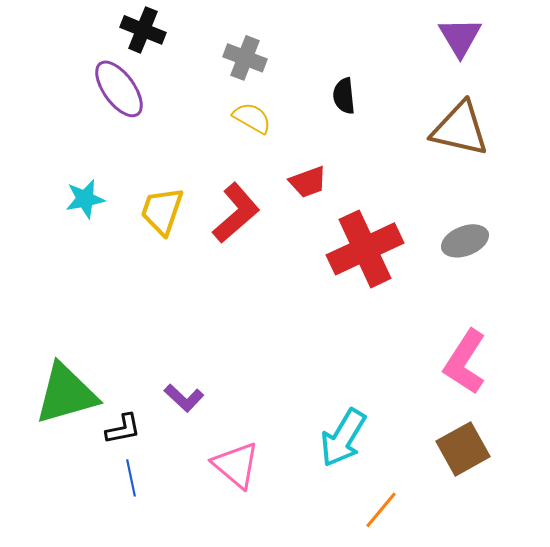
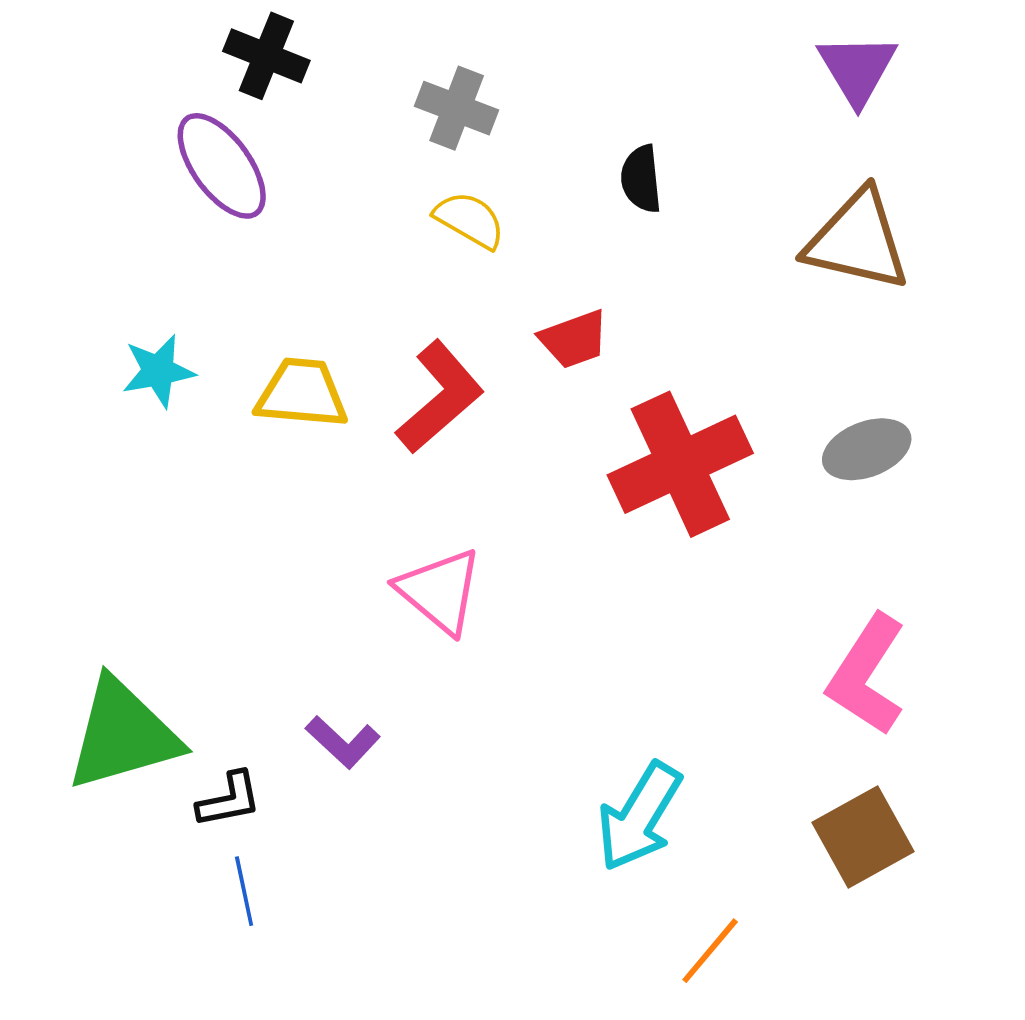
yellow trapezoid: (162, 211) -> (302, 393), turned 76
pink triangle: (236, 465) -> (440, 591), moved

